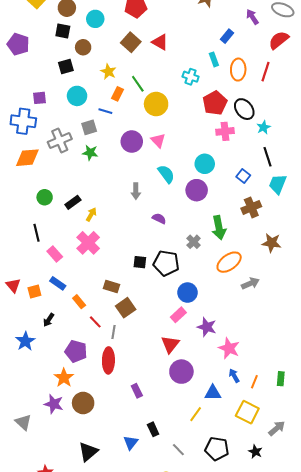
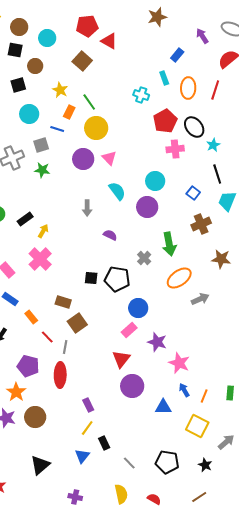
red triangle: (160, 42) -> (109, 41), moved
yellow circle: (156, 104) -> (96, 128), moved
yellow line: (196, 414) -> (87, 428), moved

